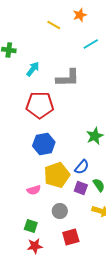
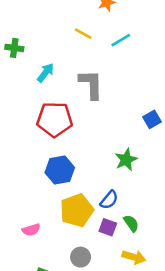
yellow line: (54, 25) -> (83, 34), moved
gray L-shape: (68, 78) -> (91, 84), turned -90
pink semicircle: (34, 190) -> (31, 230), moved

